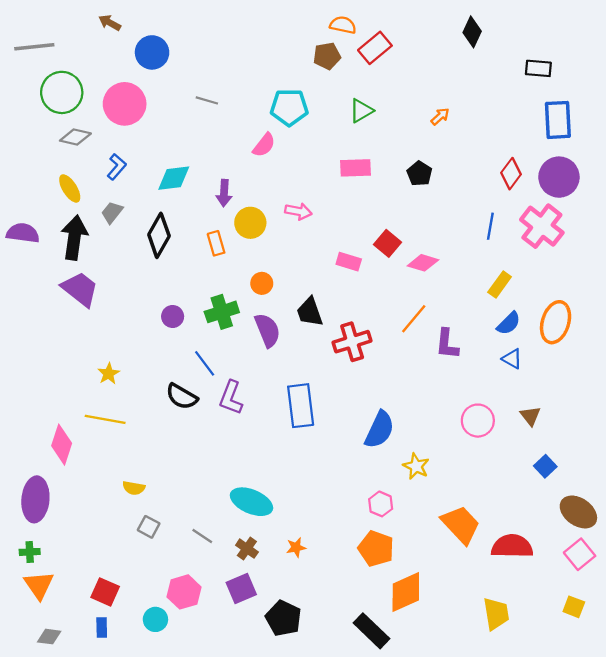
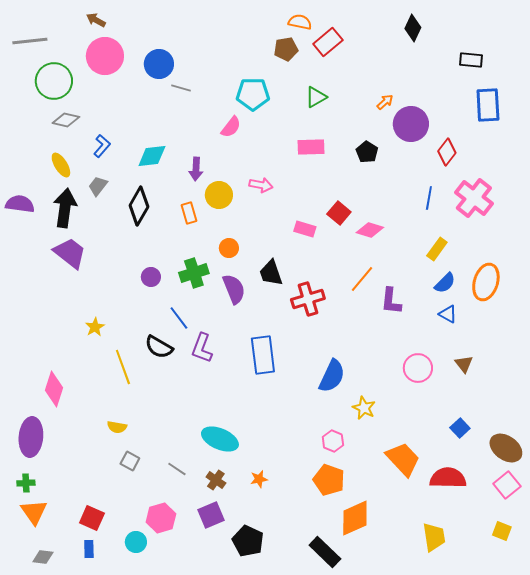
blue circle: (152, 52) -> (159, 64), moved
pink circle: (125, 104) -> (105, 56), moved
purple circle: (559, 177) -> (411, 124), moved
yellow line: (105, 419) -> (123, 367), moved, turned 60
blue square: (545, 466) -> (460, 428), moved

